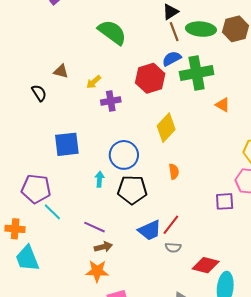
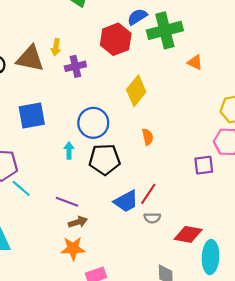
brown triangle: (61, 71) -> (30, 59), moved, size x1.8
yellow arrow: (94, 82) -> (56, 47), turned -35

